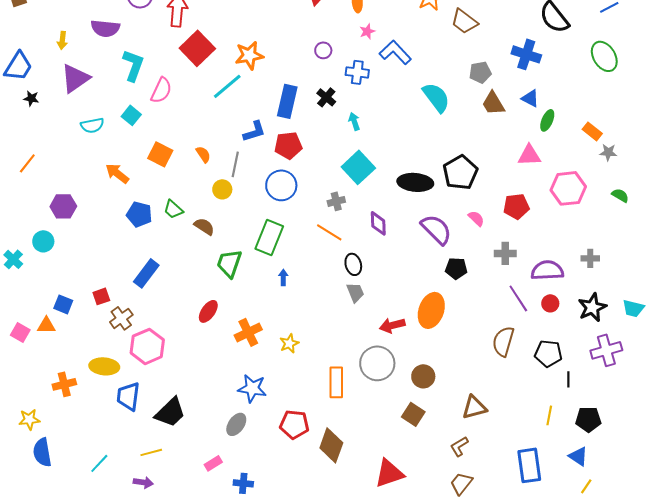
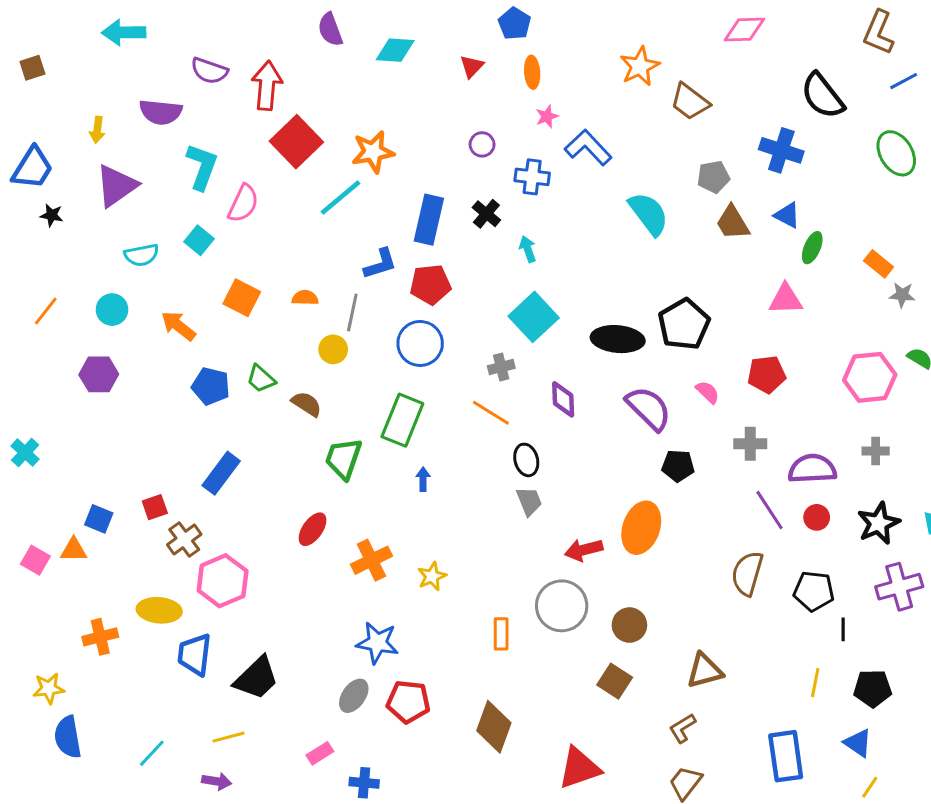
orange semicircle: (203, 154) -> (305, 298), turned -54
pink hexagon: (568, 188) -> (870, 377), moved
cyan circle: (43, 241) -> (112, 310), moved
orange rectangle: (336, 382) -> (501, 634), size x0.7
red pentagon: (294, 424) -> (408, 702), moved

